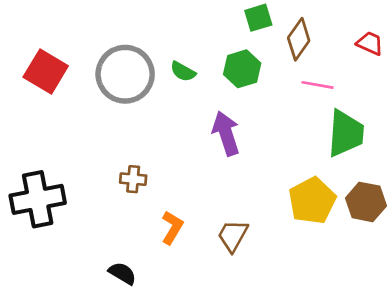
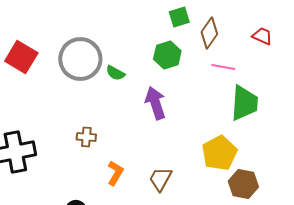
green semicircle: (183, 72) -> (115, 73), moved
brown hexagon: (366, 202) -> (243, 184), moved

